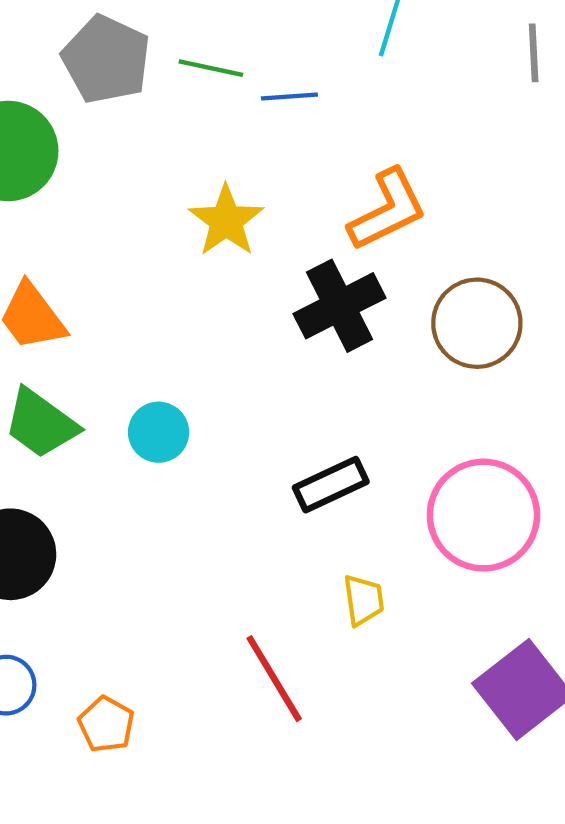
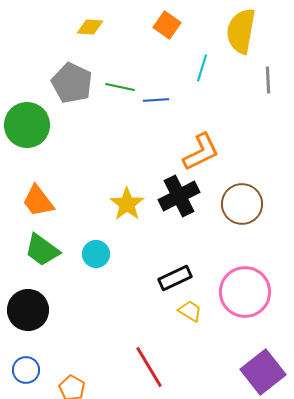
yellow star: (226, 221) -> (127, 204), moved
yellow trapezoid: (364, 600) -> (190, 311), moved, turned -50

